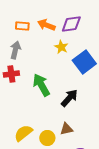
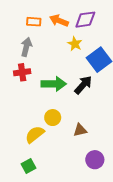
green arrow: (41, 85) -> (54, 84), turned 120
black arrow: (69, 98) -> (83, 85), moved
yellow circle: (47, 138) -> (53, 118), moved

